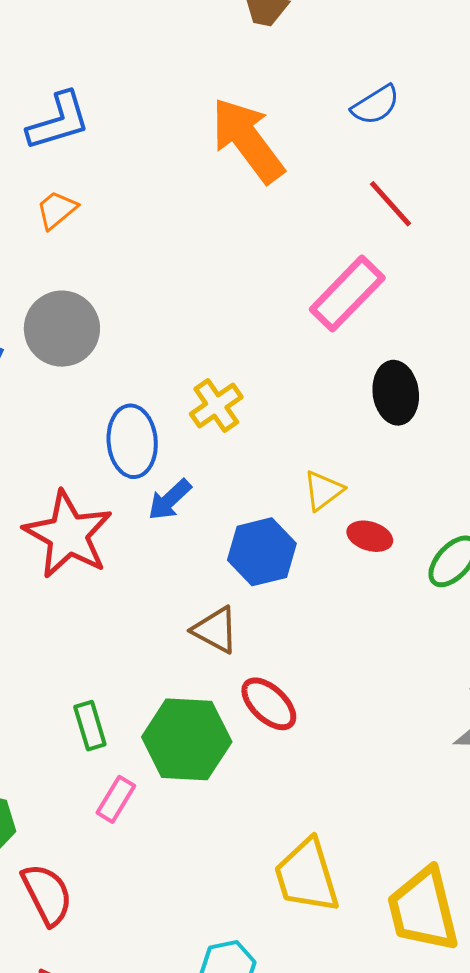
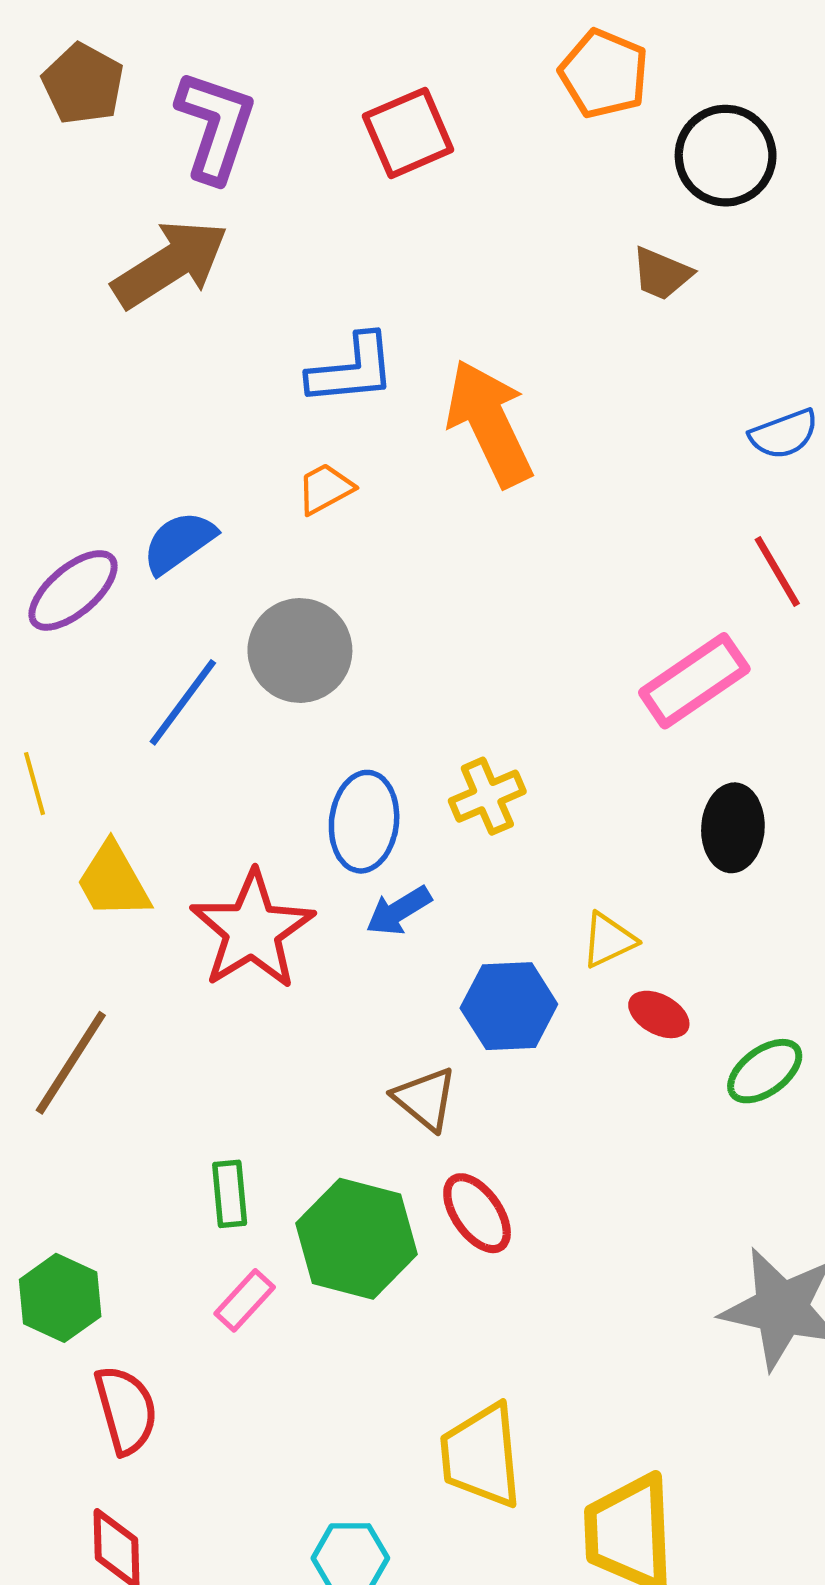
orange arrow: (248, 140) -> (489, 423), moved

